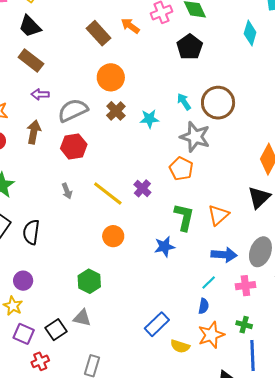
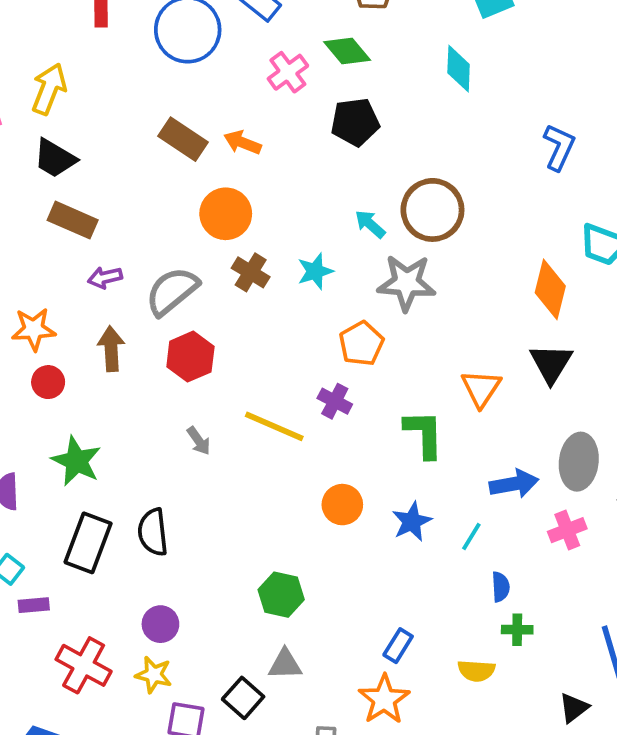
orange arrow: (130, 26) -> (242, 142), moved
black pentagon: (190, 47) -> (355, 122), turned -30
orange pentagon: (181, 169) -> (361, 344), moved, turned 30
orange triangle: (218, 215) -> (481, 388), moved
orange circle: (113, 236) -> (342, 505), moved
blue star: (165, 247) -> (412, 522), moved
cyan line: (209, 282) -> (471, 536), moved
blue rectangle: (157, 324) -> (398, 646), moved, size x0.7
green cross: (244, 325) -> (517, 630), moved
orange star: (211, 335) -> (384, 699), moved

